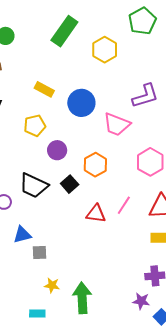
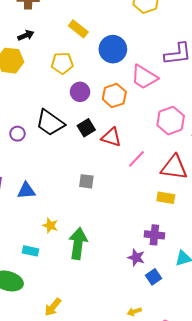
orange hexagon: (95, 165) -> (114, 96), moved
red triangle: (96, 214) -> (111, 137), moved
blue triangle: (22, 235) -> (26, 191), moved
gray square: (40, 252) -> (86, 181), moved

